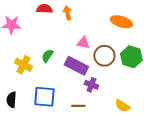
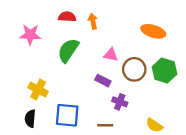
green semicircle: (47, 56) -> (68, 50), moved, size x1.6
yellow cross: (23, 65) -> (38, 90), moved
purple rectangle: (76, 66) -> (103, 81), size x0.6

